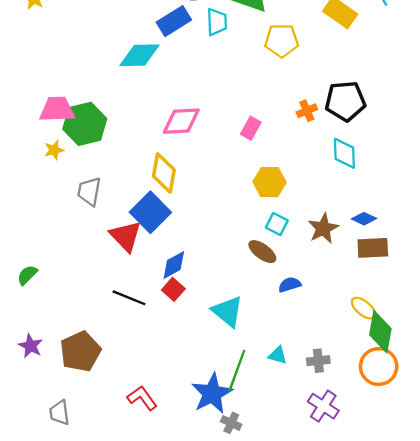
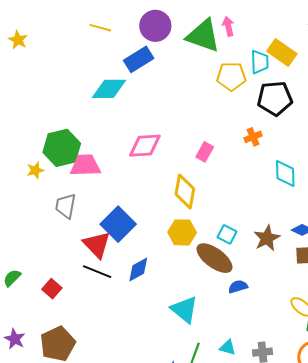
cyan trapezoid: (217, 22) -> (260, 62), moved
black pentagon: (345, 101) -> (275, 98), moved
pink trapezoid: (57, 109) -> (85, 165), moved
yellow diamond: (164, 173) -> (185, 191), moved
yellow hexagon: (269, 182) -> (182, 232), moved
brown ellipse: (262, 252) -> (214, 258), size x1.5
red square: (173, 289) -> (52, 289), moved
black line: (129, 298) -> (97, 272), moved

